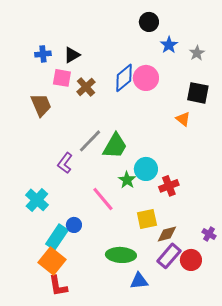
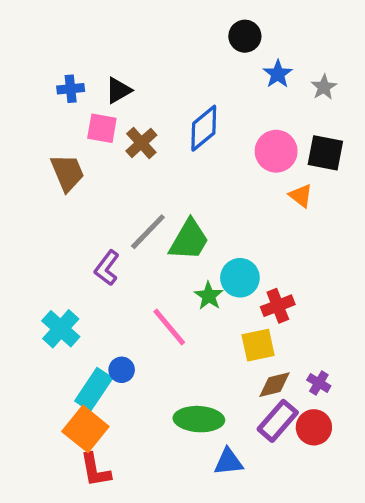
pink circle: (146, 78) -> (276, 151), moved
yellow square: (147, 219) -> (258, 345), moved
purple cross: (209, 234) -> (319, 383), moved

